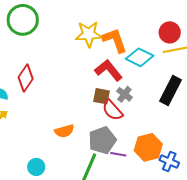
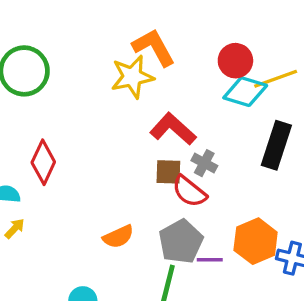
red circle: (170, 32) -> (235, 61), moved
orange L-shape: (115, 40) -> (154, 47), moved
cyan diamond: (140, 57) -> (245, 92), moved

